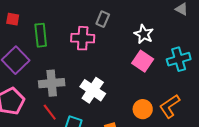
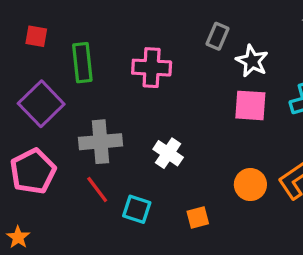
gray rectangle: (103, 19) -> (217, 36), moved
pink square: (143, 61) -> (250, 105), turned -30
white cross: (93, 90) -> (168, 153), size x0.7

